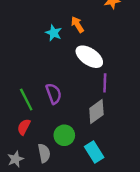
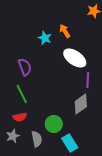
purple semicircle: (54, 94) -> (25, 67), moved
red semicircle: (24, 127) -> (20, 117), turned -128
cyan rectangle: (94, 152) -> (70, 143), moved
gray star: (15, 159) -> (13, 136), moved

